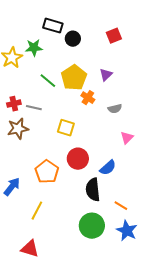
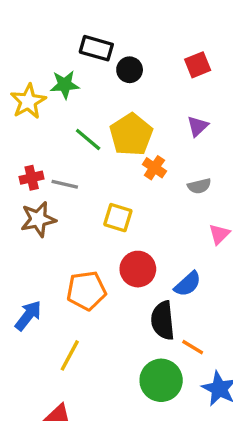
purple triangle: (106, 75) -> (198, 126), moved
orange pentagon: (47, 172) -> (86, 291), turned 30
orange line: (121, 206) -> (193, 347), moved

